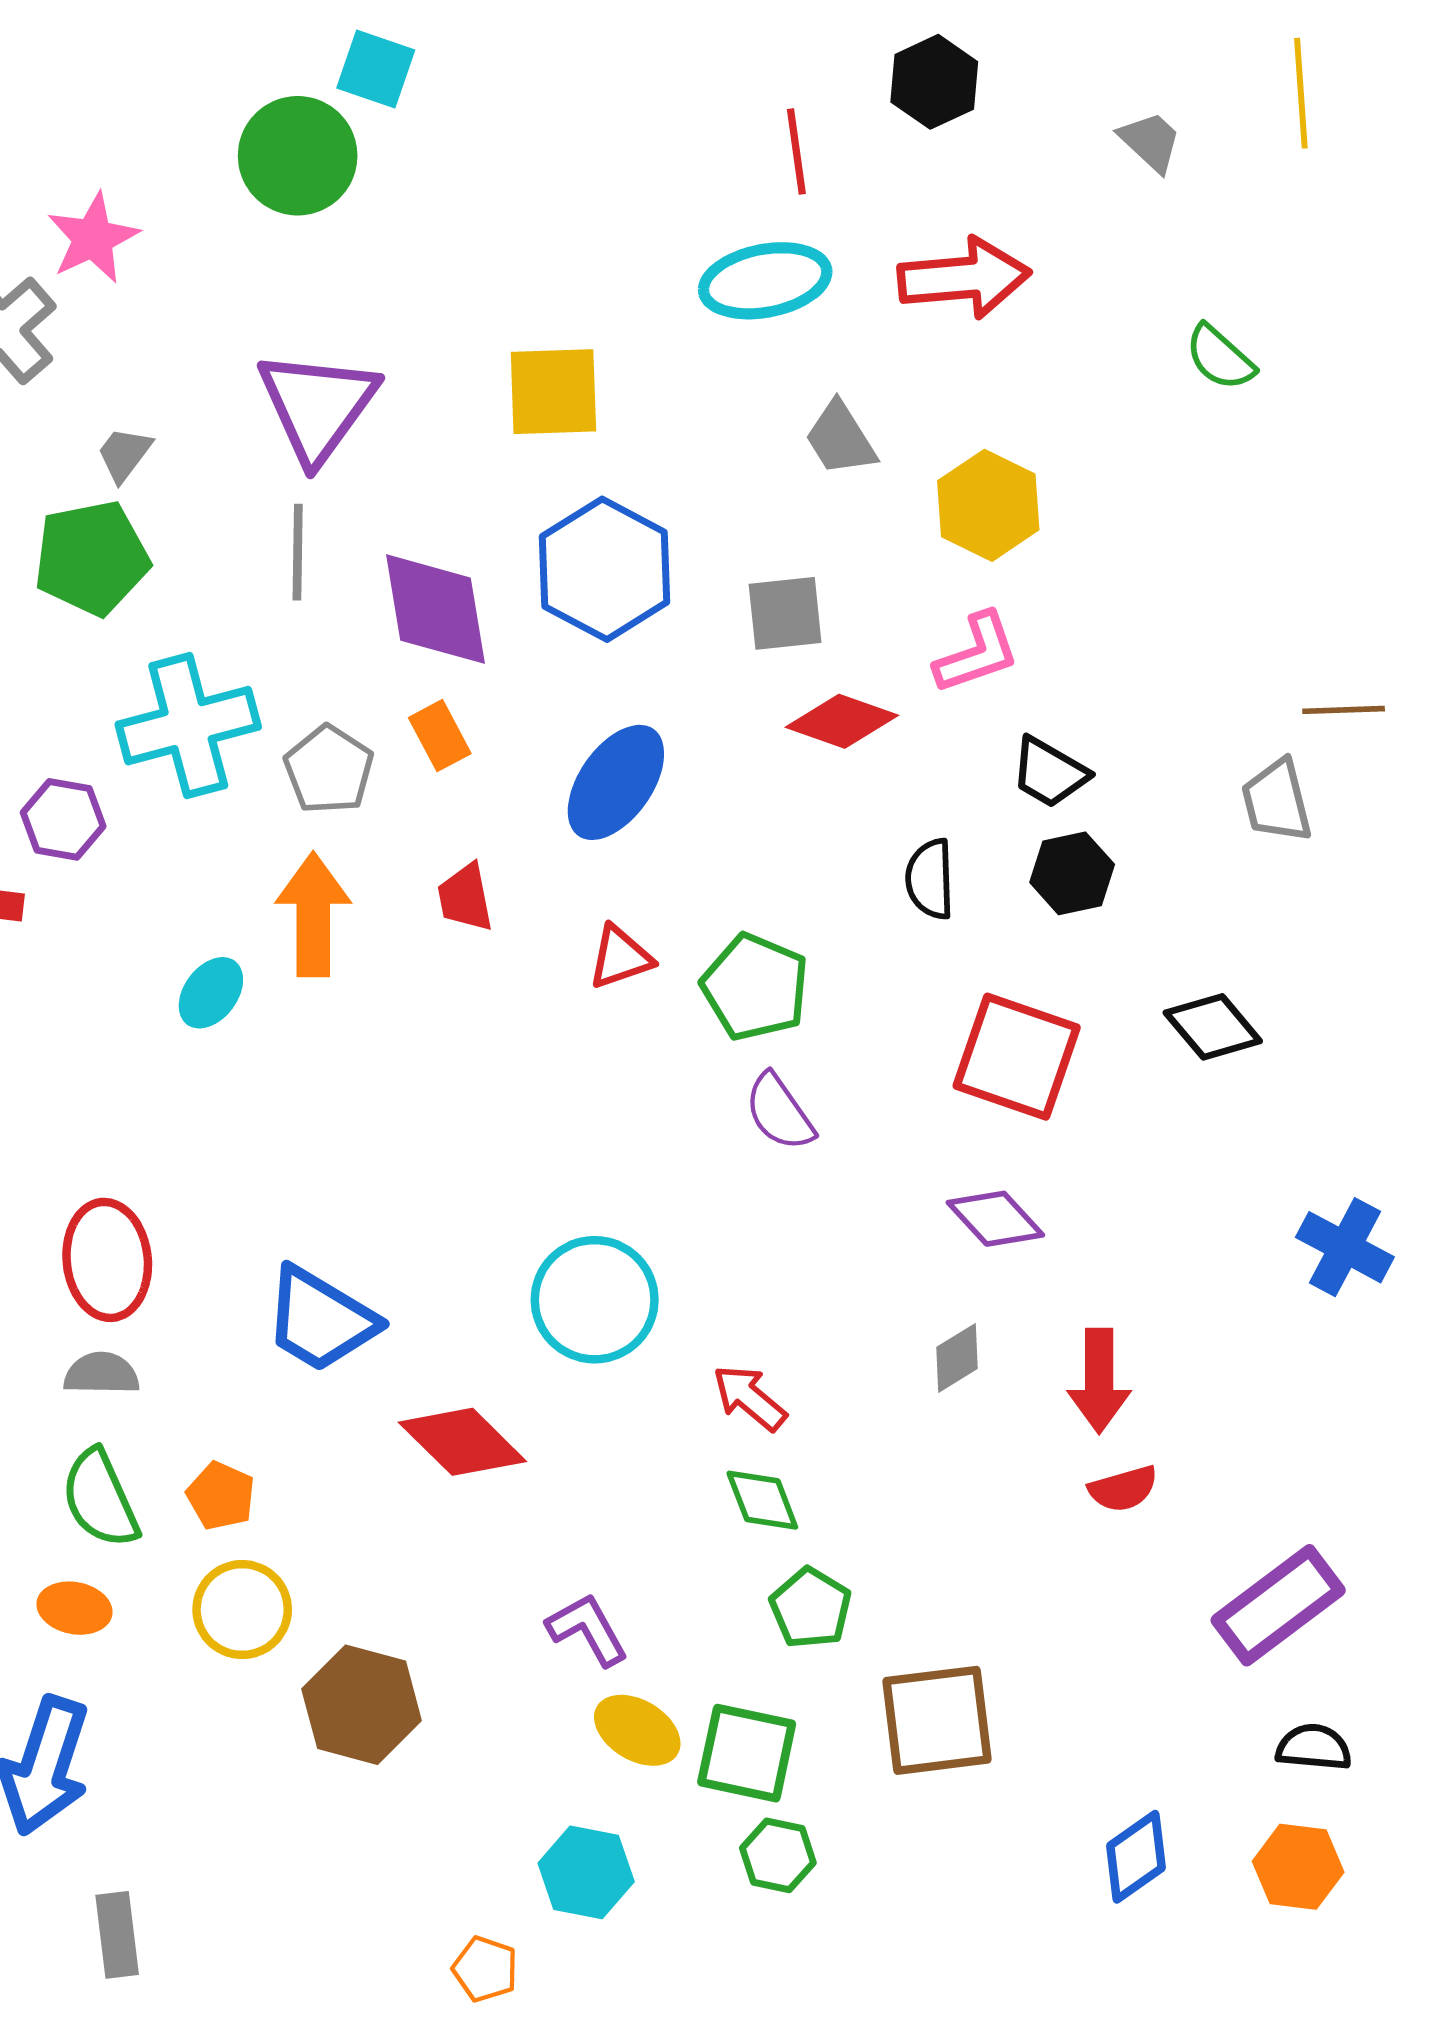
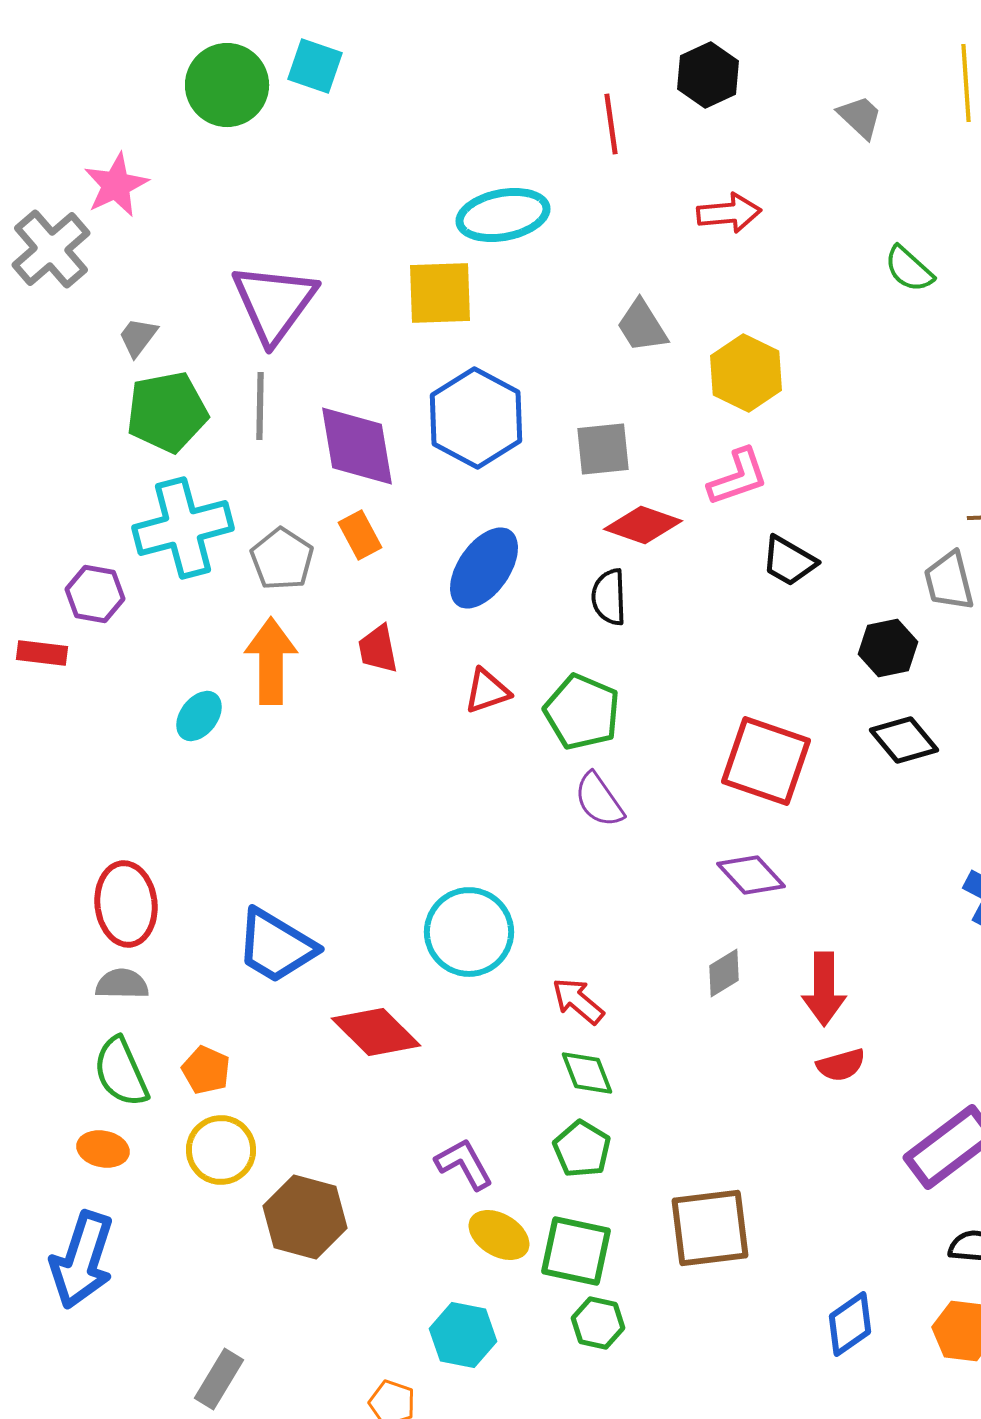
green circle: (298, 156) -> (227, 85), moved
red arrow: (964, 278) -> (729, 213), size x0.7
cyan ellipse: (765, 281) -> (503, 215), moved
green pentagon: (92, 558) -> (167, 412), moved
black hexagon: (1072, 873) -> (888, 648), moved
black semicircle: (930, 879) -> (609, 597), moved
green pentagon: (811, 1608) -> (582, 1149), moved
gray rectangle: (117, 1935) -> (219, 1379), moved, turned 38

